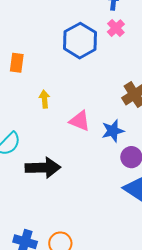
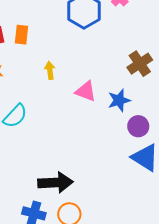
black arrow: (43, 168) -> (55, 183), moved

